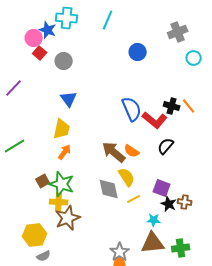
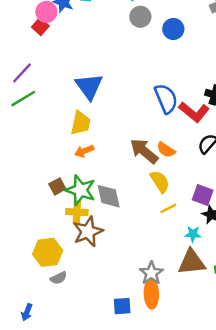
red square: (40, 53) -> (40, 27), moved
gray circle: (64, 61) -> (140, 17), moved
blue triangle: (69, 99) -> (89, 86), size x1.4
green line: (15, 146) -> (23, 99), moved
orange arrow: (65, 152) -> (84, 151), turned -147
gray diamond: (109, 189) -> (109, 196), moved

